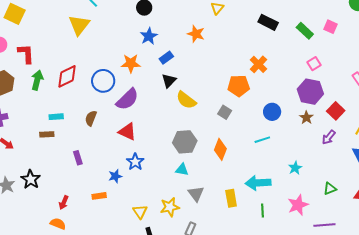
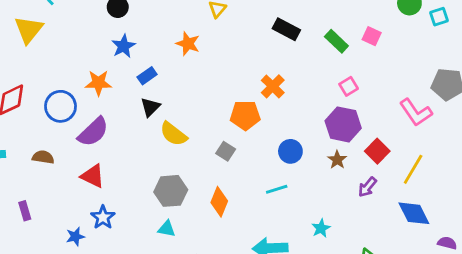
brown semicircle: (91, 118) -> (43, 157), turned 77

